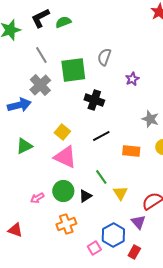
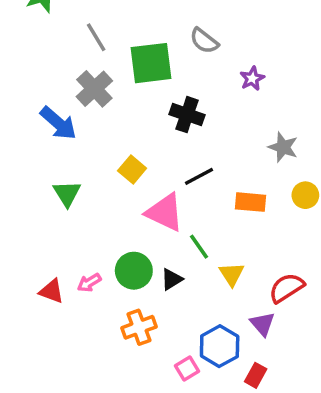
gray semicircle: (104, 57) -> (204, 41), turned -72
blue arrow: (19, 105) -> (58, 123), turned 55
green triangle: (24, 146) -> (67, 193), turned -36
pink triangle: (65, 157) -> (165, 212), moved
red triangle: (15, 230) -> (51, 291), moved

